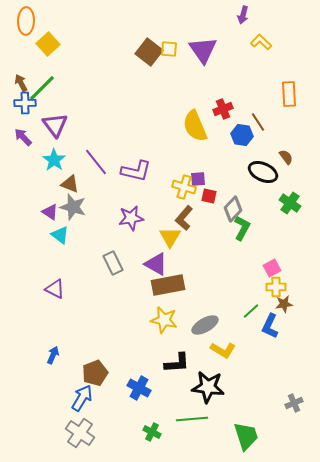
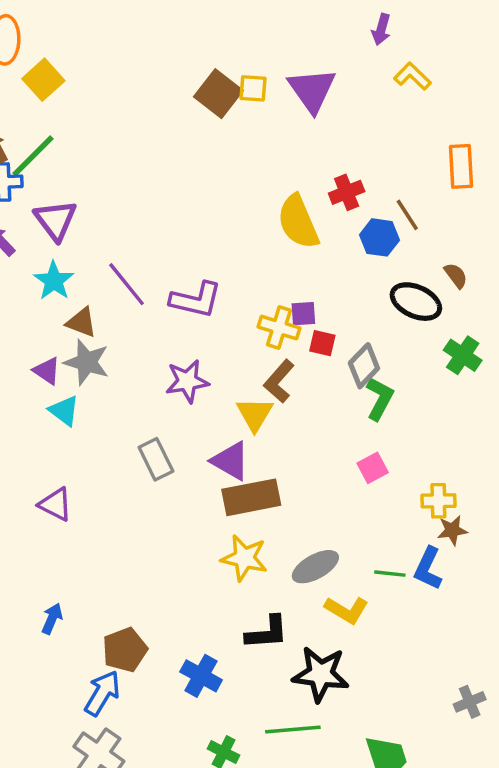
pink square: (272, 268) -> (373, 468), moved
green line: (251, 311) -> (390, 574), moved, turned 48

